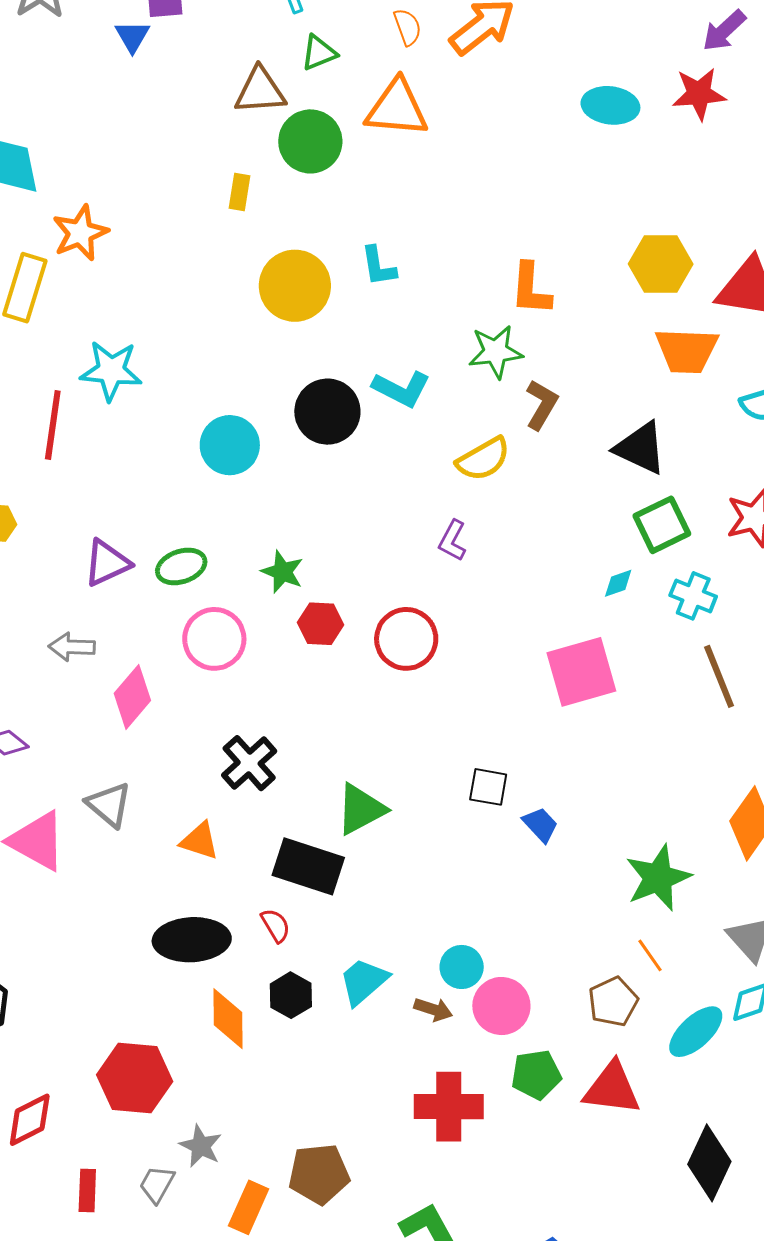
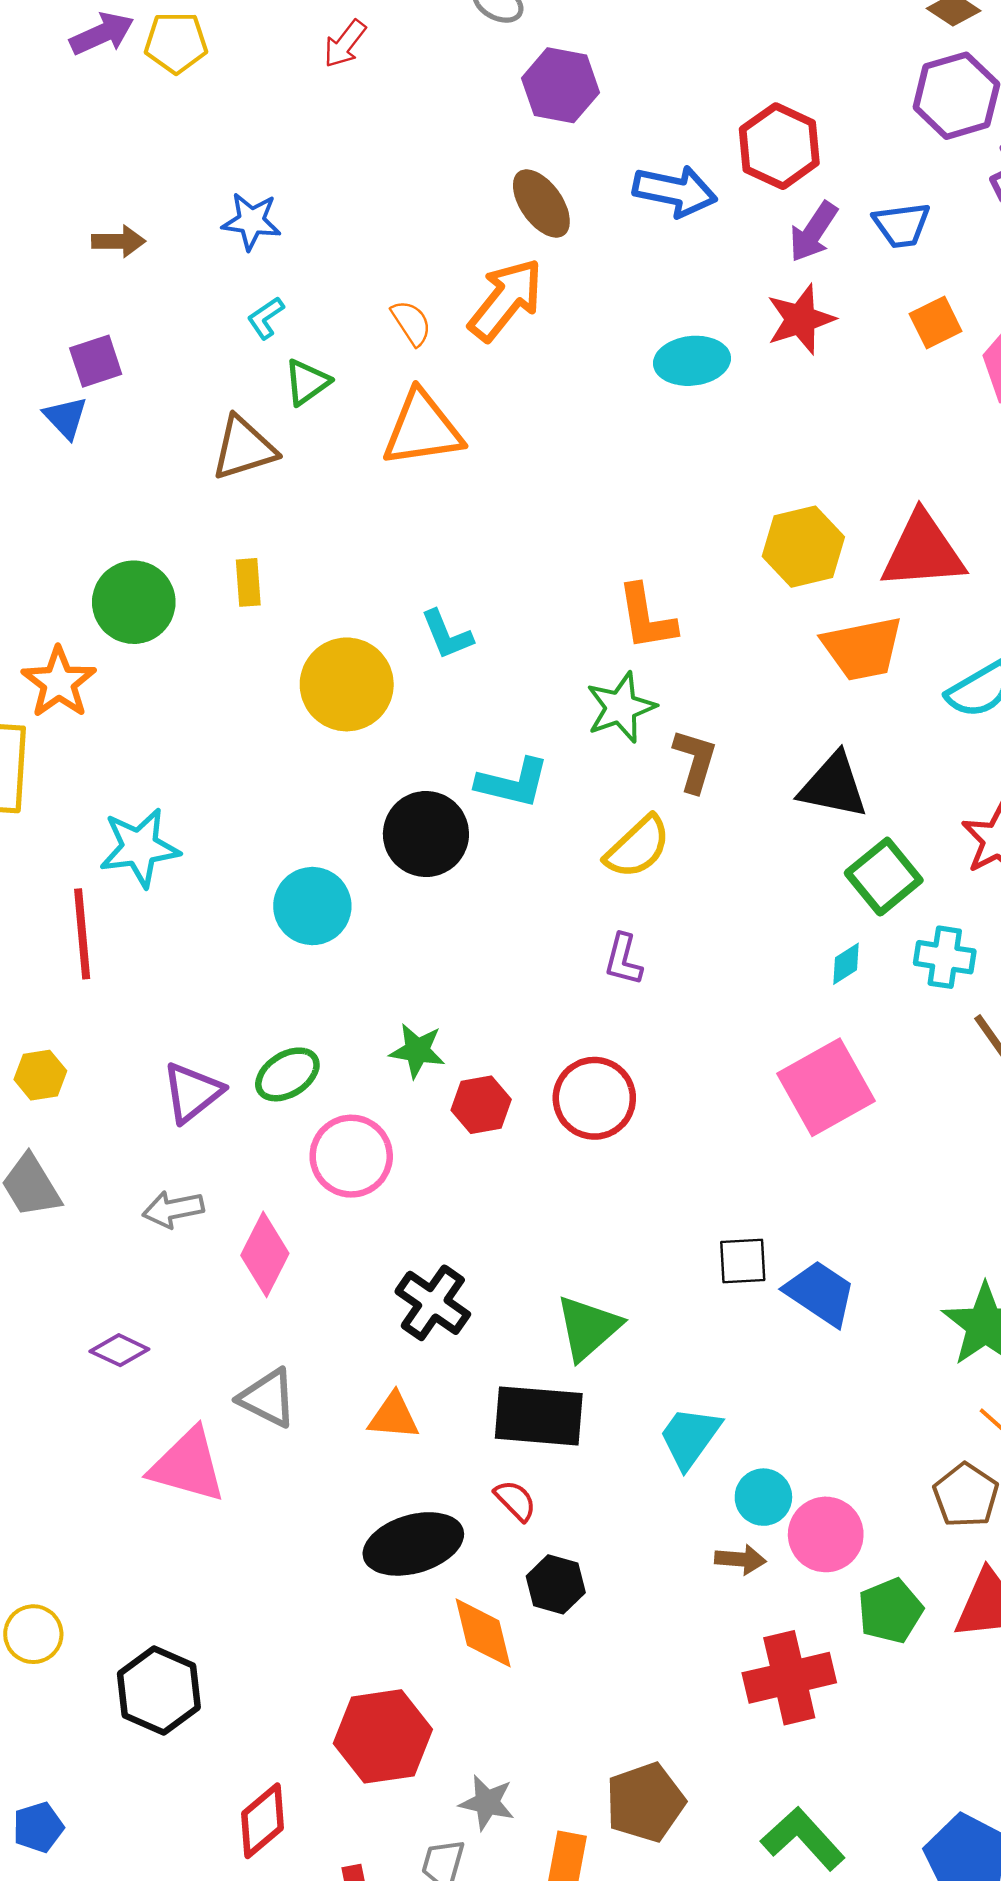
green circle: (310, 141) -> (134, 602), moved
blue trapezoid: (540, 825) -> (820, 1293), size x1.5
cyan trapezoid: (364, 981) -> (690, 1437), moved

